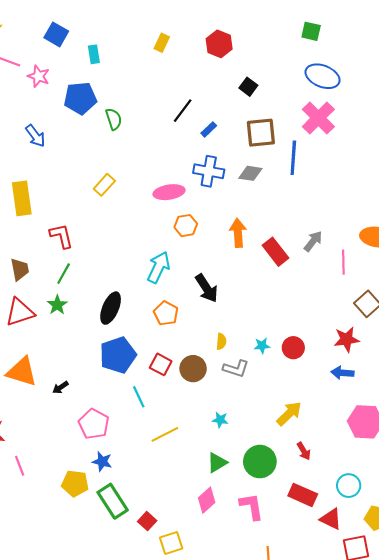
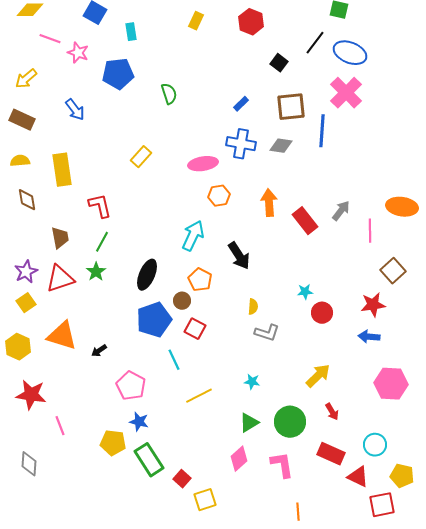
black line: (183, 111) -> (315, 43), moved
green semicircle: (114, 119) -> (169, 94), moved
cyan star: (262, 346) -> (305, 292), moved
brown circle: (193, 369) -> (182, 301), moved, size x0.7

